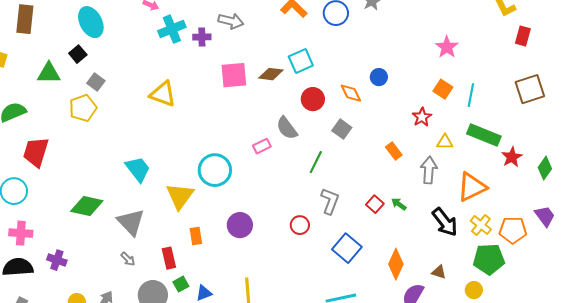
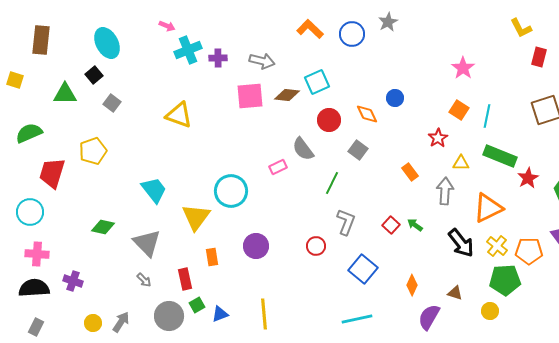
gray arrow: (231, 21) -> (262, 61), moved
yellow pentagon: (83, 108) -> (93, 151), moved
green diamond: (87, 206) -> (103, 227), size x0.7
orange diamond: (396, 264) -> (412, 285), size x0.7

